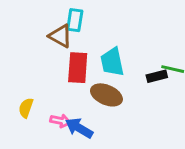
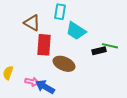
cyan rectangle: (75, 20) -> (60, 12), moved
cyan trapezoid: (112, 62) -> (76, 31), moved, turned -45

